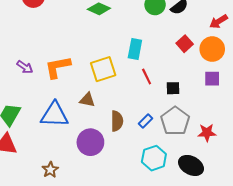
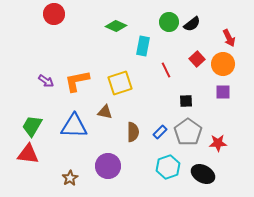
red arrow: (219, 22) -> (229, 38), turned -84
cyan rectangle: (135, 49) -> (143, 46), moved
red line: (147, 77) -> (166, 70), moved
purple circle: (90, 142) -> (108, 166), moved

